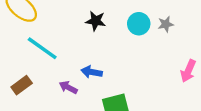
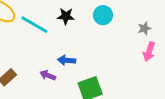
gray star: (166, 24) -> (144, 28), moved
cyan line: (42, 48) -> (34, 25), moved

